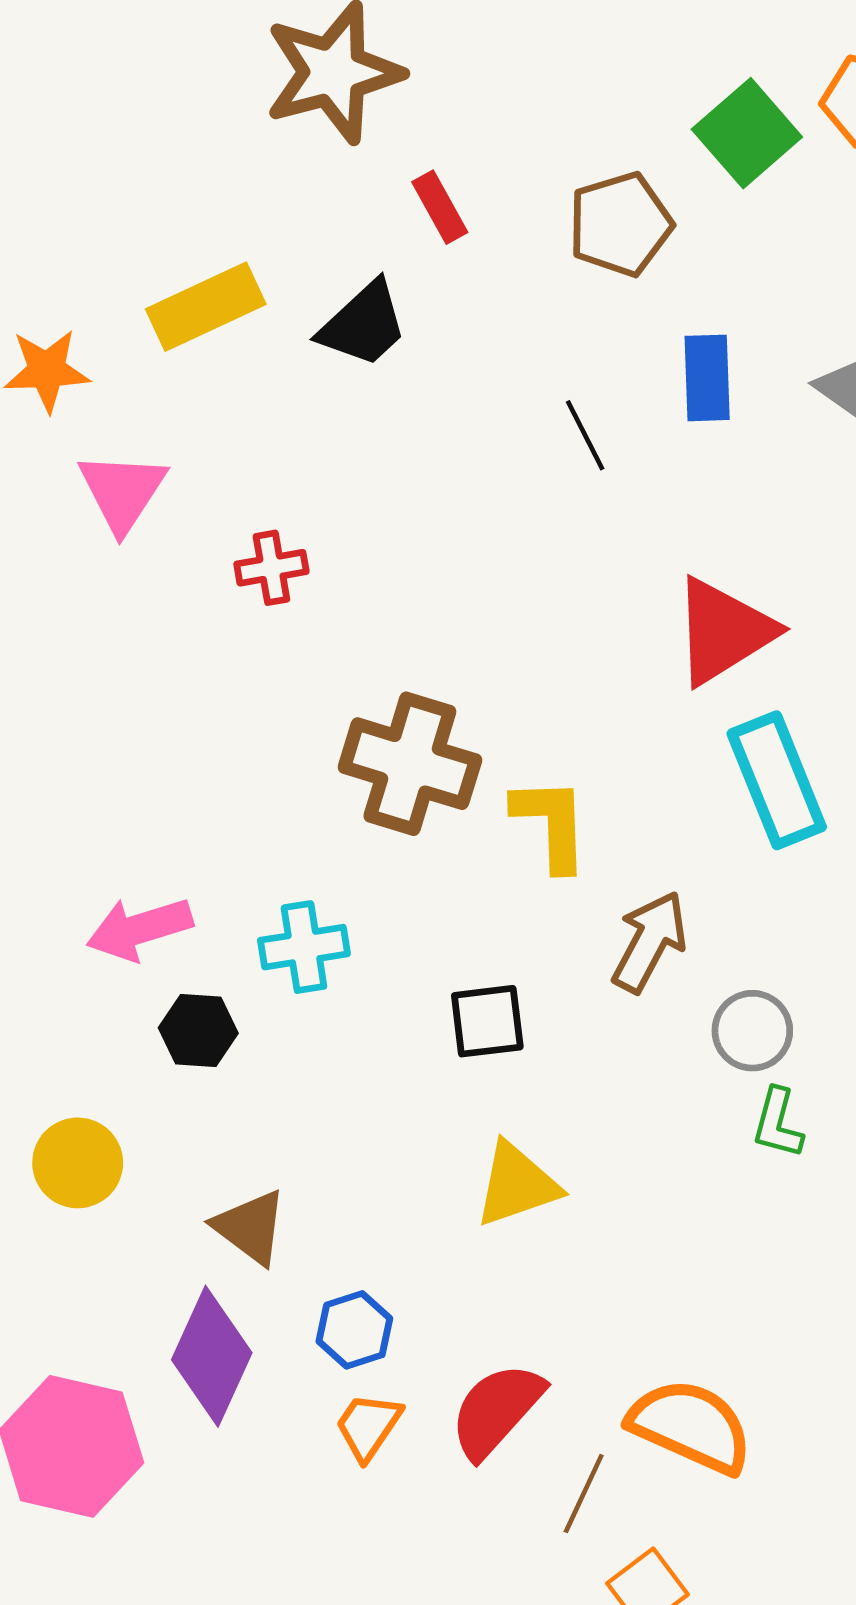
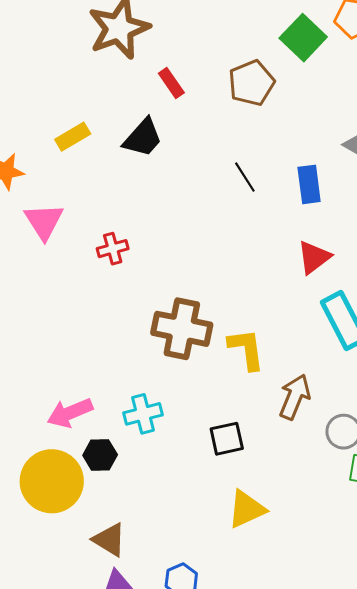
yellow rectangle: (206, 307) -> (73, 137), size x0.7
blue rectangle: (707, 378) -> (309, 184), moved
red triangle: (724, 631) -> (314, 257), size x0.7
yellow circle: (78, 1163) -> (52, 481), moved, size x1.6
brown triangle: (250, 1227) -> (109, 540), moved

